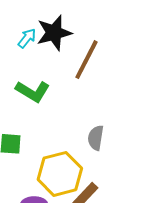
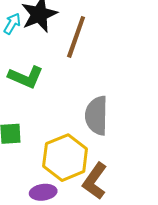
gray semicircle: (96, 138) -> (97, 115), size x1.5

